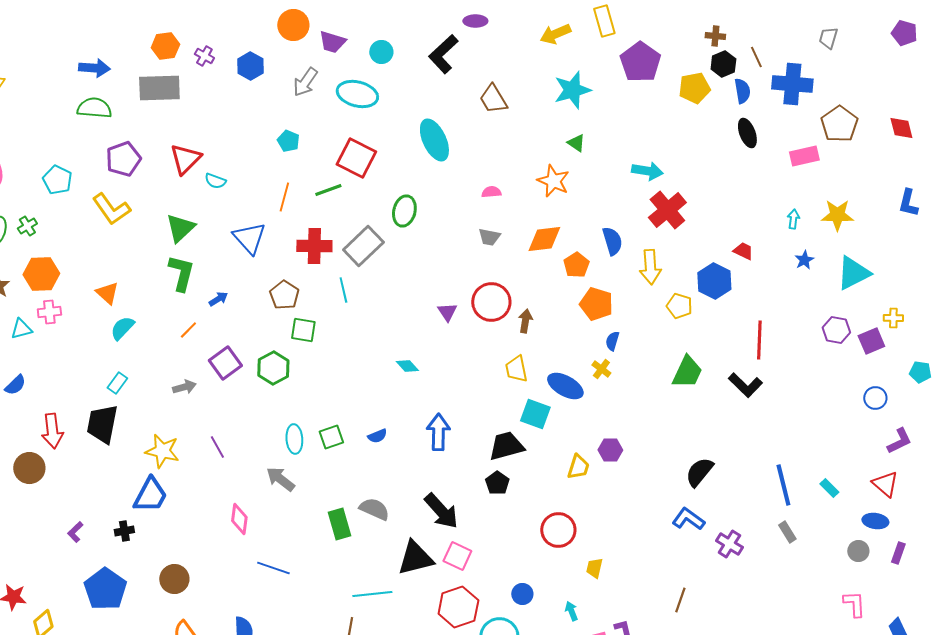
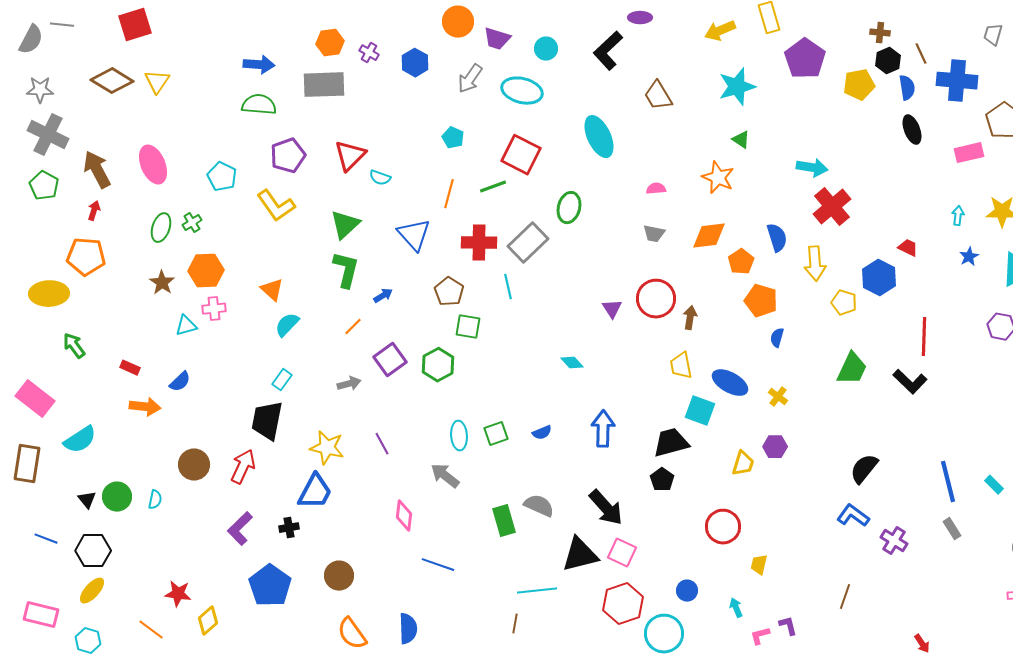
yellow cross: (601, 369) -> (778, 397), moved
red arrow: (52, 431) -> (243, 467), moved, turned -148
purple L-shape: (75, 532) -> (240, 529), size x1.6

